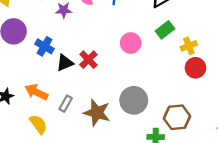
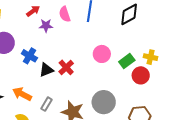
green rectangle: (165, 30) -> (127, 61), moved
yellow cross: (189, 46) -> (151, 57), turned 32
red circle: (195, 68) -> (141, 75), moved

